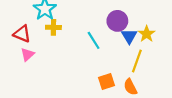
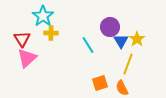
red triangle: (22, 34) -> (22, 39), turned 36
pink triangle: (27, 54) -> (27, 58), size x1.5

